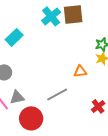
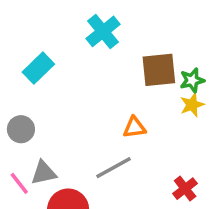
brown square: (73, 14) -> (159, 70), moved
orange triangle: (80, 71) -> (134, 127), moved

